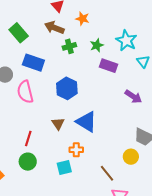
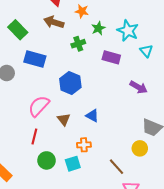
green star: (97, 45) -> (98, 28), moved
green cross: (69, 46) -> (78, 44), moved
pink semicircle: (25, 92) -> (39, 106), moved, turned 60
blue triangle: (86, 122) -> (92, 116), size x0.6
green circle: (28, 162) -> (47, 160), moved

